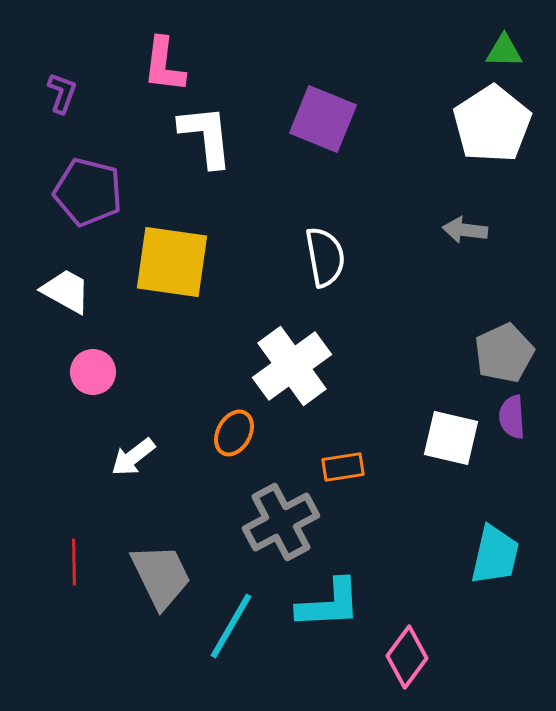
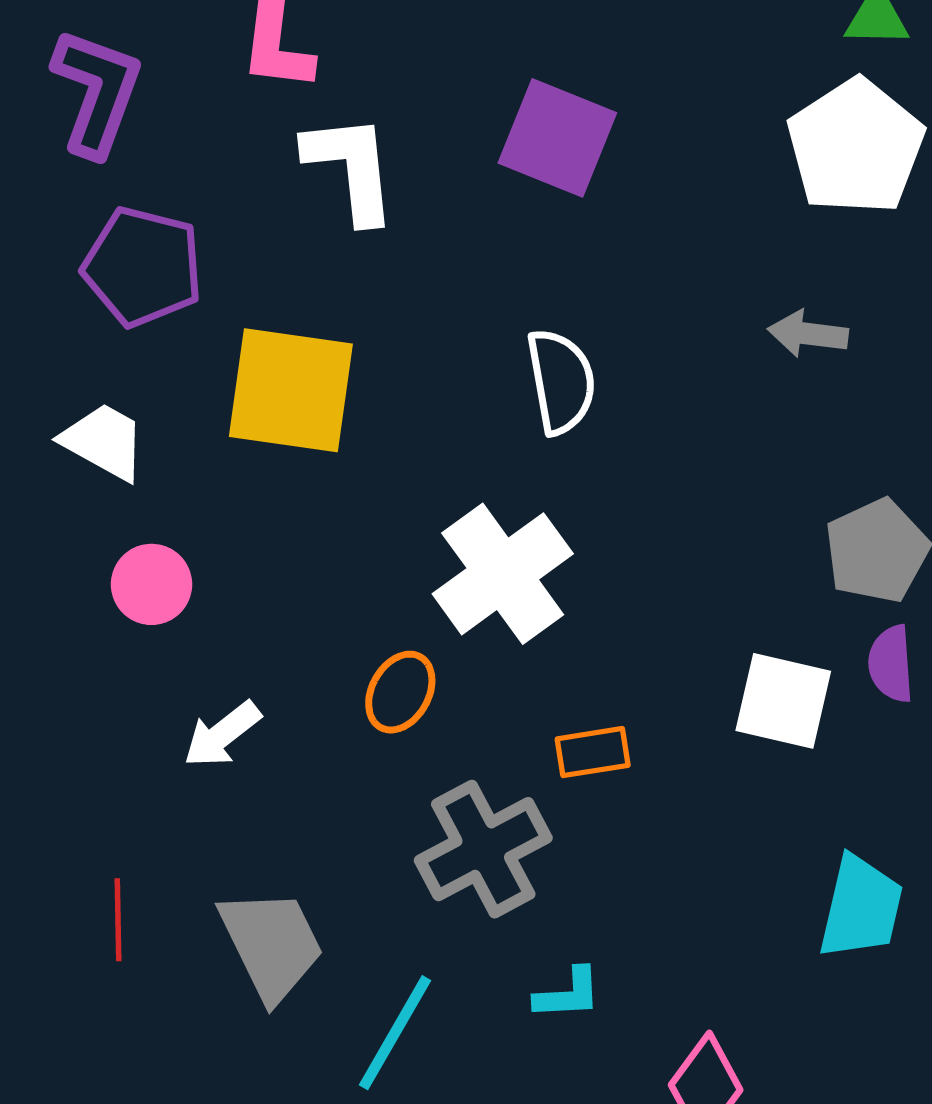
purple L-shape: (62, 93) -> (97, 92), size x1.8
cyan L-shape: (329, 604) -> (568, 994), size x0.6

